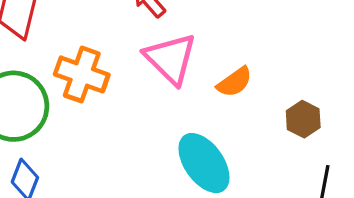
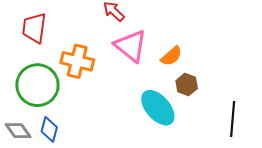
brown hexagon: (303, 119) -> (187, 85), moved

